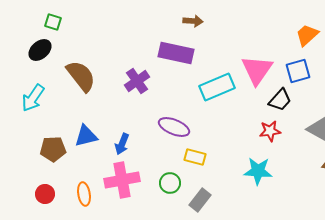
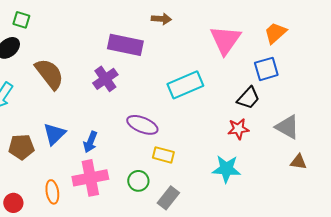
purple rectangle: (176, 53) -> (125, 45), moved
pink triangle: (257, 70) -> (225, 40), moved
blue triangle: (86, 136) -> (54, 134), turned -30
red circle: (45, 194) -> (13, 203), moved

